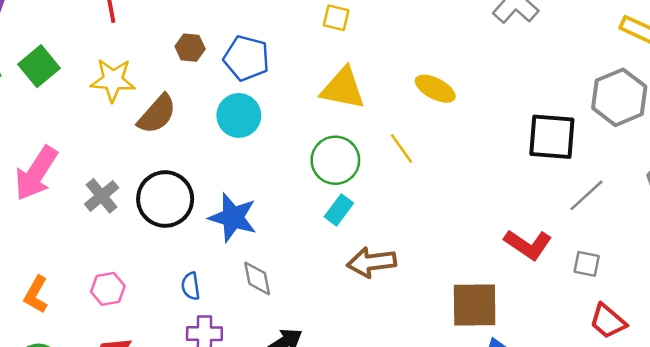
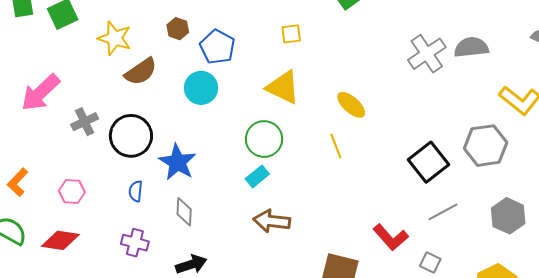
yellow square: (336, 18) -> (291, 34), turned -35
black square: (552, 137) -> (428, 162), turned 33
yellow line: (401, 149) -> (336, 146), moved
blue semicircle: (191, 286) -> (136, 191), moved

